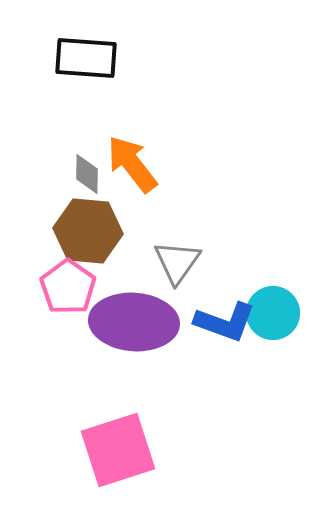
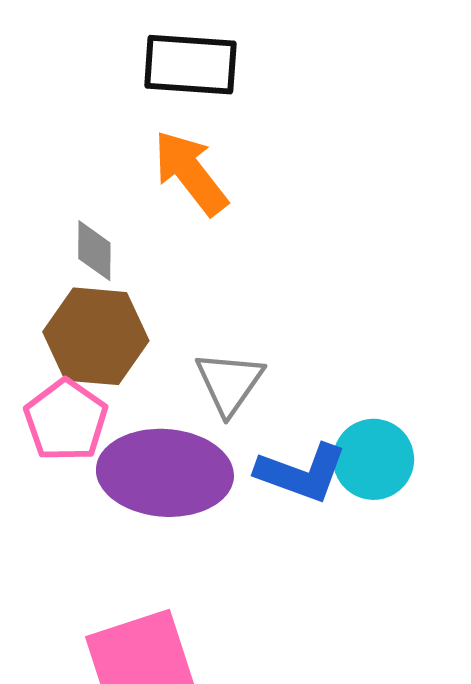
black rectangle: (86, 58) -> (190, 65), moved
orange arrow: (132, 164) -> (190, 173), moved

